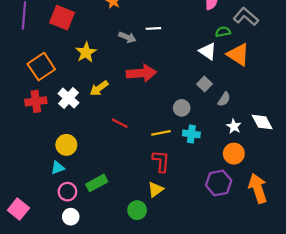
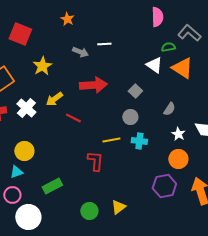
gray square: (204, 84) -> (135, 91), moved
red line: (120, 123) -> (73, 118), moved
red L-shape: (161, 161) -> (95, 161), moved
yellow triangle: (156, 189) -> (118, 207), moved
pink circle: (67, 192) -> (12, 195), moved
white circle: (71, 217) -> (28, 217), size x1.6

